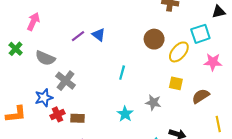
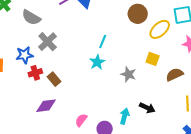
cyan star: (125, 114) -> (97, 62), moved
brown rectangle: (78, 118) -> (54, 79), turned 40

